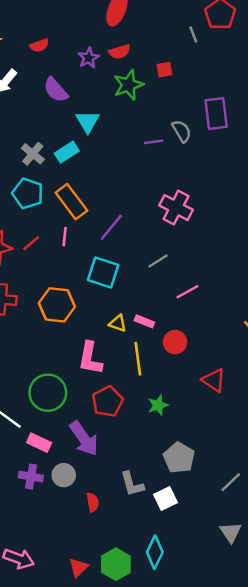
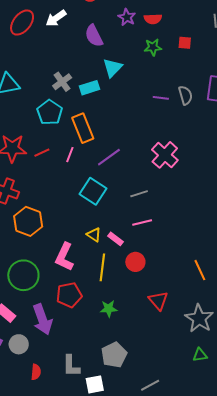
purple star: (89, 58) -> (127, 17), turned -30
green star: (128, 85) -> (153, 47), size x0.7
pink line: (187, 292) -> (142, 222), moved
orange hexagon: (57, 305) -> (28, 221), moved

